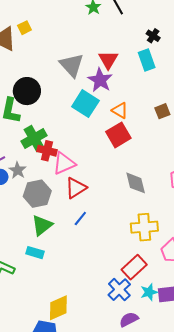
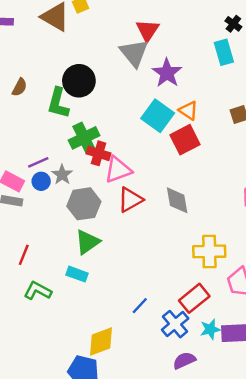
red triangle: (108, 60) -> (148, 30), moved
cyan square: (85, 104) -> (158, 116), moved
gray diamond: (136, 183) -> (177, 200), moved
blue line: (80, 219) -> (140, 306), moved

